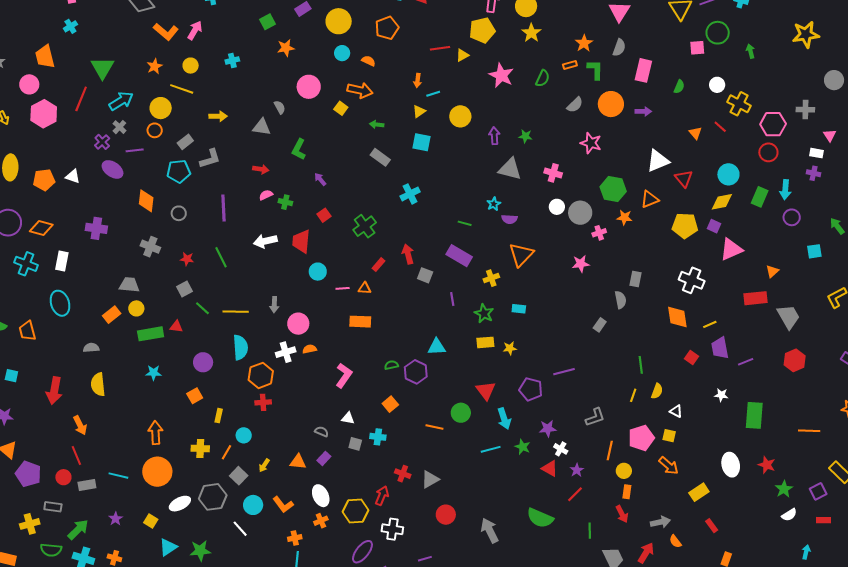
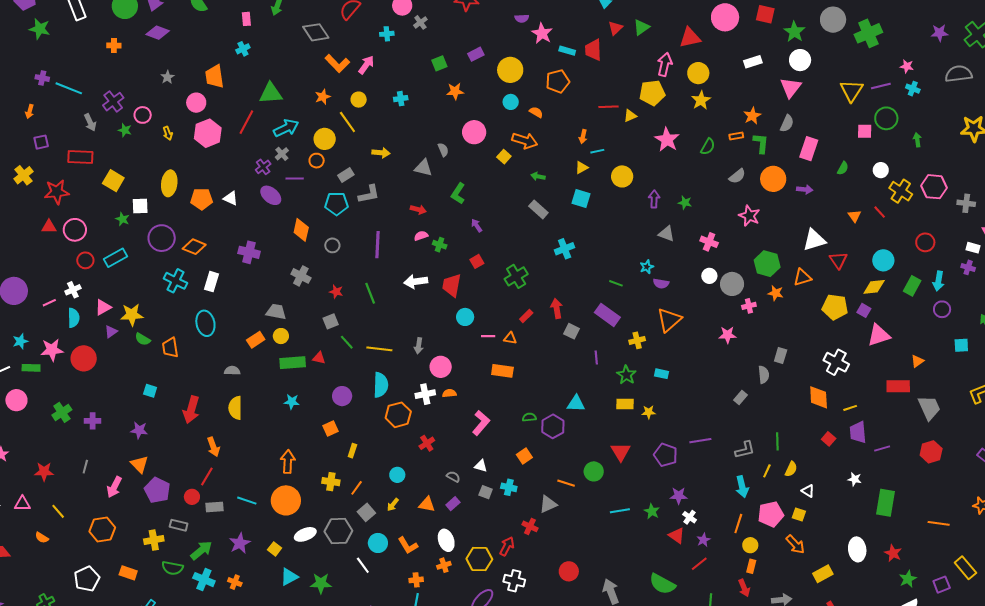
green triangle: (103, 68) -> (271, 93), turned 50
yellow line: (182, 89) -> (347, 122), turned 30
pink hexagon: (773, 124) -> (934, 187), moved
gray triangle: (510, 169) -> (666, 234), size x0.7
red cross: (263, 402) -> (427, 443), moved, turned -35
gray L-shape: (595, 417) -> (745, 450), moved
cyan arrow: (504, 419) -> (742, 487), moved
cyan circle: (244, 435) -> (397, 475), moved
red line: (76, 456) -> (207, 477), turned 48
gray triangle: (430, 479) -> (548, 504), moved
purple star: (116, 519) -> (240, 543), size x1.5

